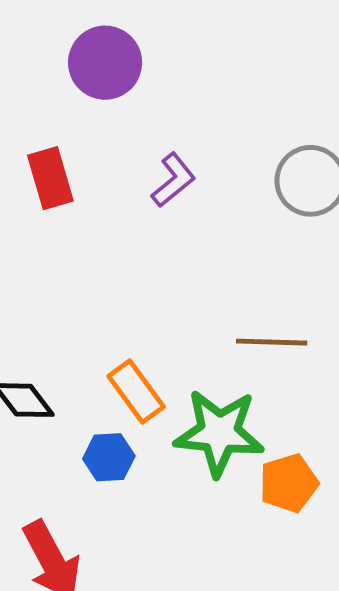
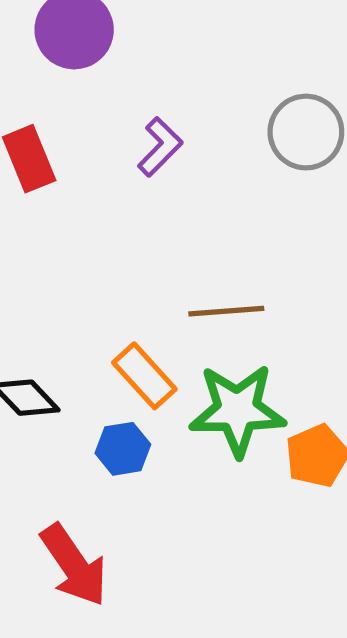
brown line: (272, 342) -> (226, 311), moved

